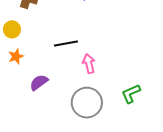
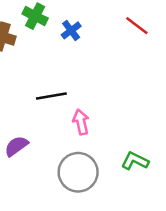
green L-shape: (131, 94) -> (135, 161), turned 50

